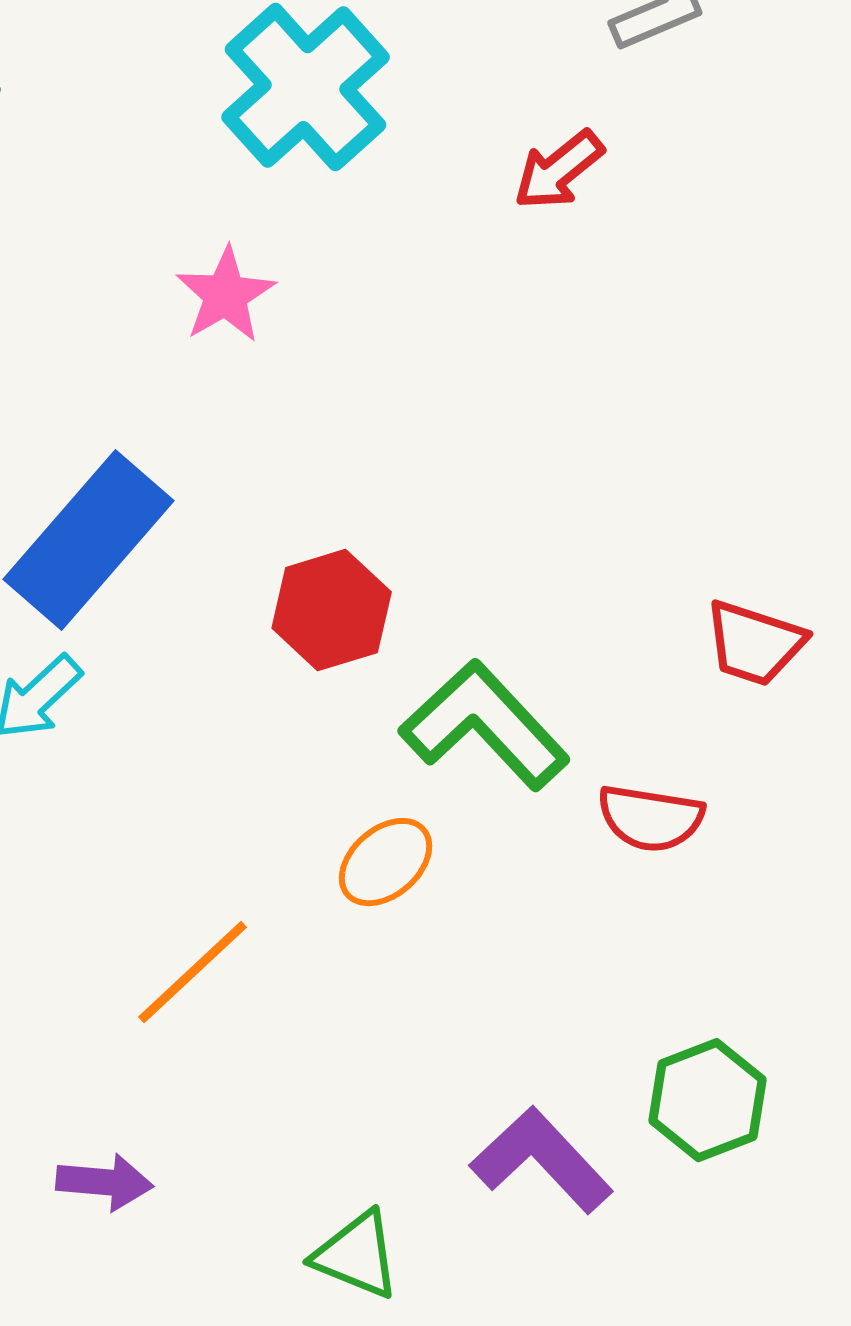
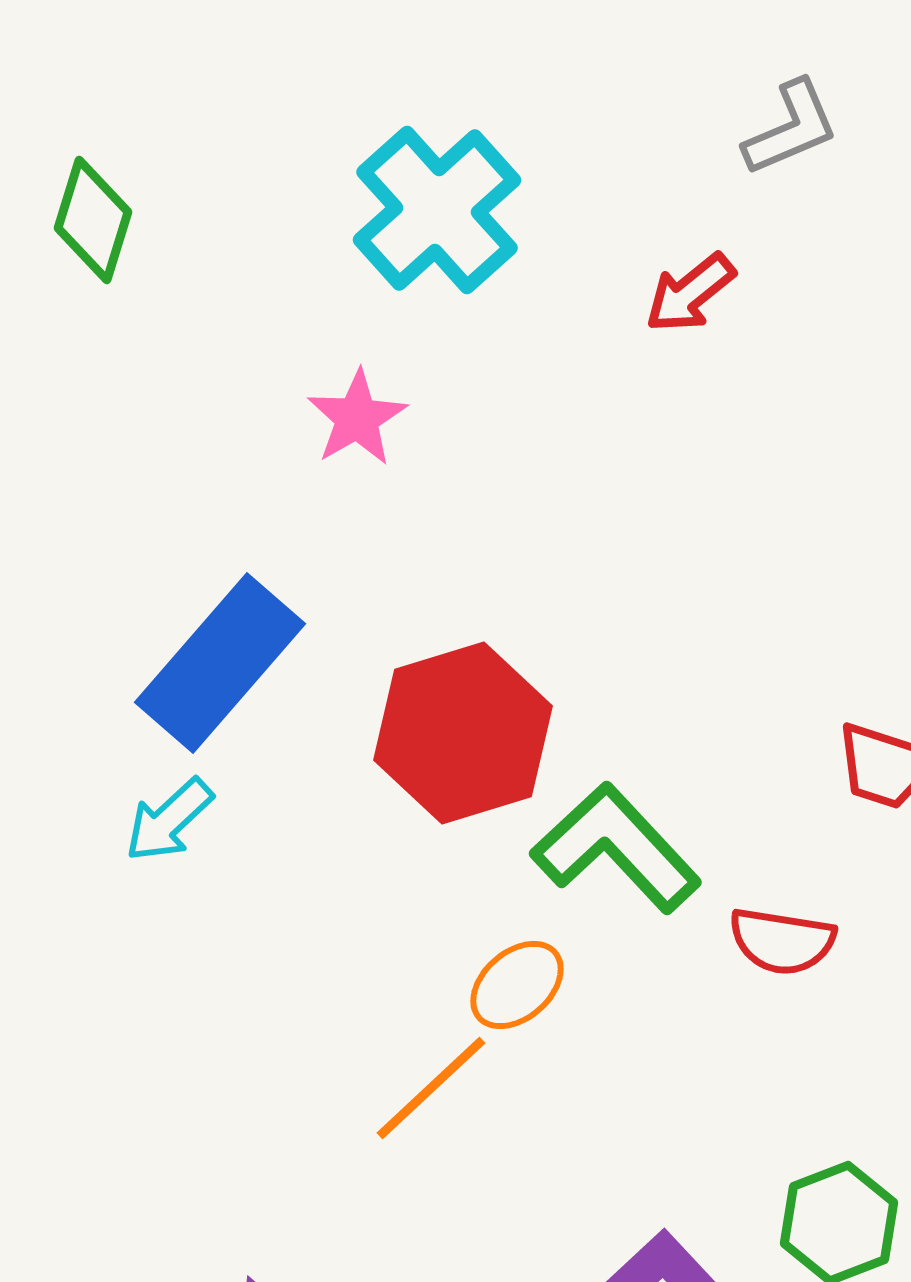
red hexagon: (332, 610) -> (463, 733), size x1.5
orange line: (193, 972) -> (431, 1088), moved

